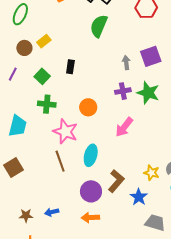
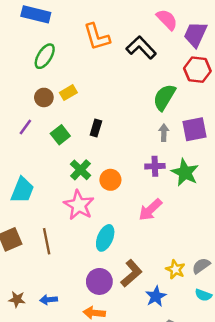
green semicircle: (99, 26) -> (164, 97), moved
green cross: (47, 104) -> (80, 170), moved, turned 30
brown line: (60, 161) -> (47, 241), moved

